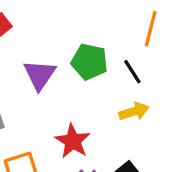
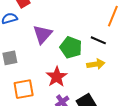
green pentagon: (89, 62) -> (71, 47), moved
black line: (132, 72) -> (98, 40), turned -42

